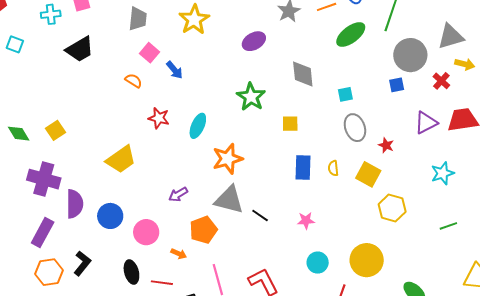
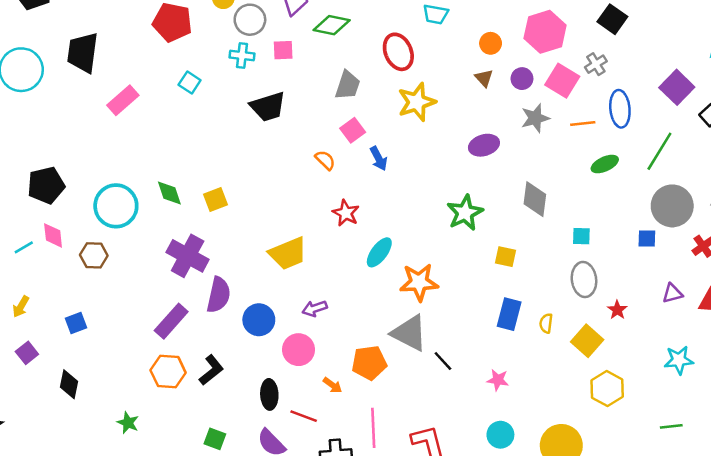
green ellipse: (351, 34) -> (605, 164), size x0.7
purple triangle: (426, 123) -> (672, 293), size x0.7
cyan ellipse: (198, 126) -> (379, 252), moved
purple arrow: (178, 194) -> (315, 308), moved

